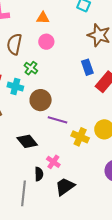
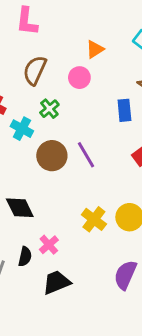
orange triangle: (43, 18) -> (95, 49), moved, turned -48
blue rectangle: (87, 67) -> (124, 110), moved
purple line: (57, 120) -> (86, 155), moved, turned 30

